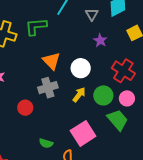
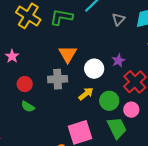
purple star: (100, 40) -> (118, 61), moved
red circle: (25, 108) -> (25, 84), moved
green semicircle: (46, 143) -> (28, 107), moved

